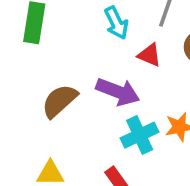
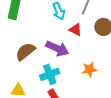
cyan cross: (140, 135) -> (50, 74), moved

